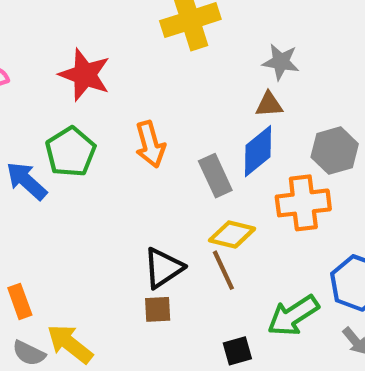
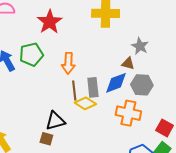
gray hexagon: (335, 151) -> (142, 85), moved
yellow diamond: (232, 235) -> (85, 103), moved
brown line: (223, 270) -> (74, 90), moved

